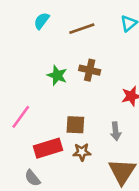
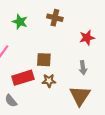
green star: (57, 75) -> (20, 22), moved
gray arrow: (116, 131) -> (83, 68), moved

